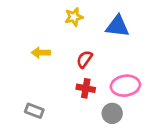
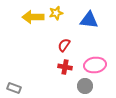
yellow arrow: (41, 53) -> (33, 17), moved, size x1.5
gray rectangle: (34, 111) -> (14, 88), moved

